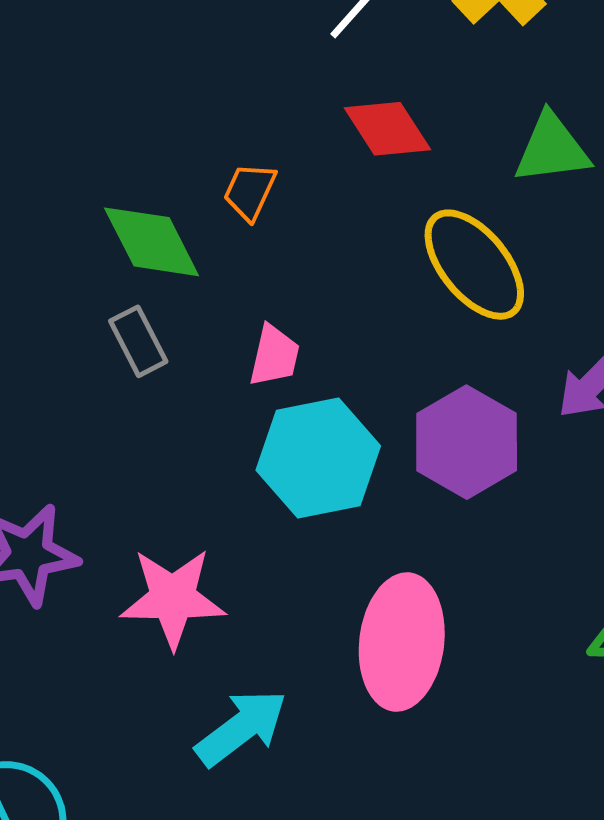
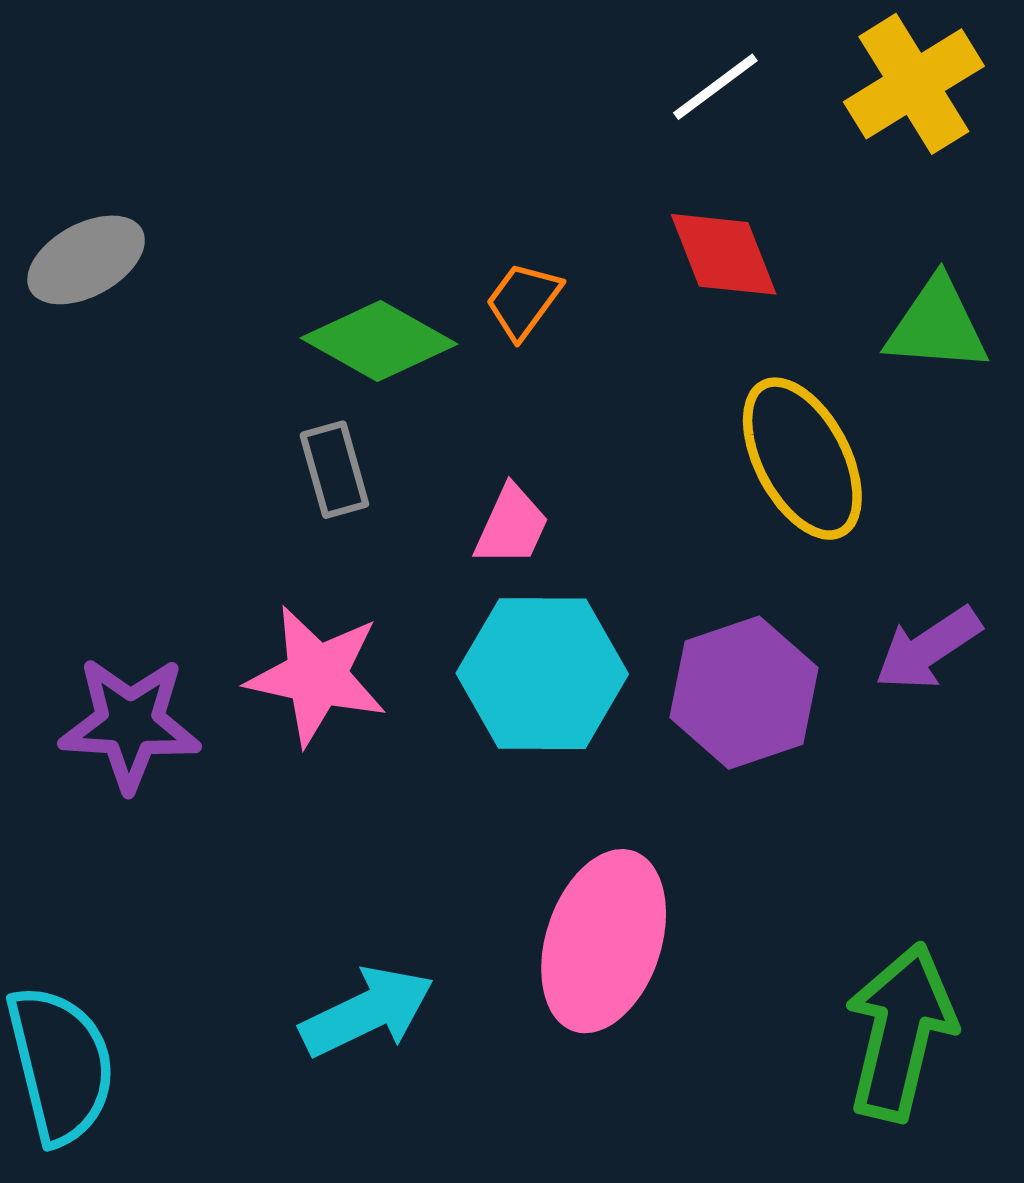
green diamond: (152, 242) -> (379, 341), turned -45
pink star: (173, 598) -> (317, 676), moved

